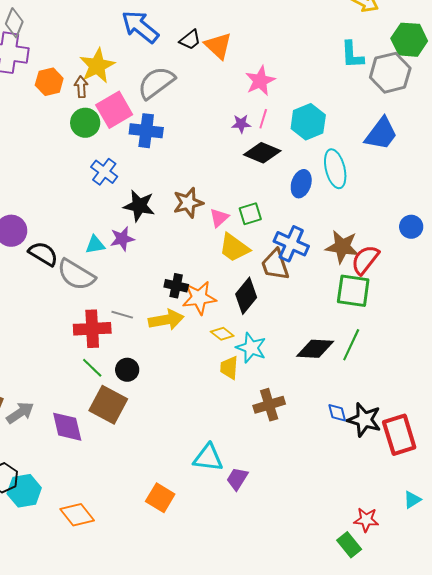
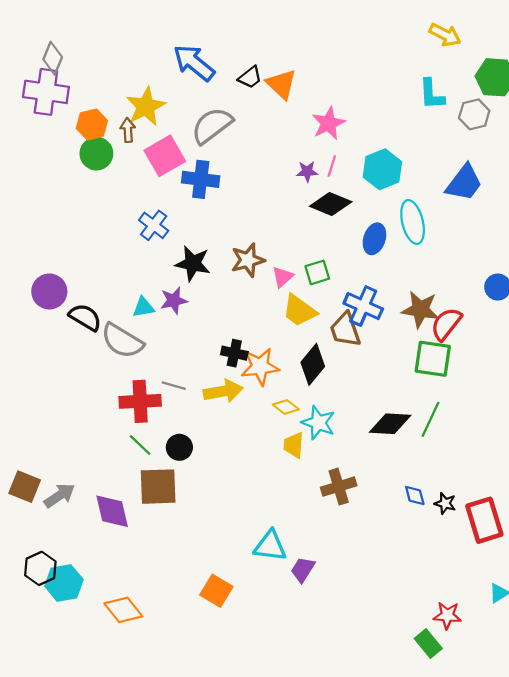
gray hexagon: (390, 73) -> (474, 114), size x0.7
green circle: (85, 123) -> (96, 154), moved
brown square: (108, 405) -> (158, 487), turned -30
black star: (364, 420) -> (445, 503), size x0.6

